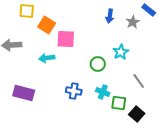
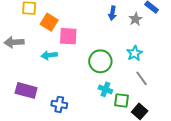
cyan star: (121, 52) -> (135, 53), moved
green circle: (98, 64) -> (100, 61), size x1.5
blue cross: (74, 91) -> (59, 104), moved

